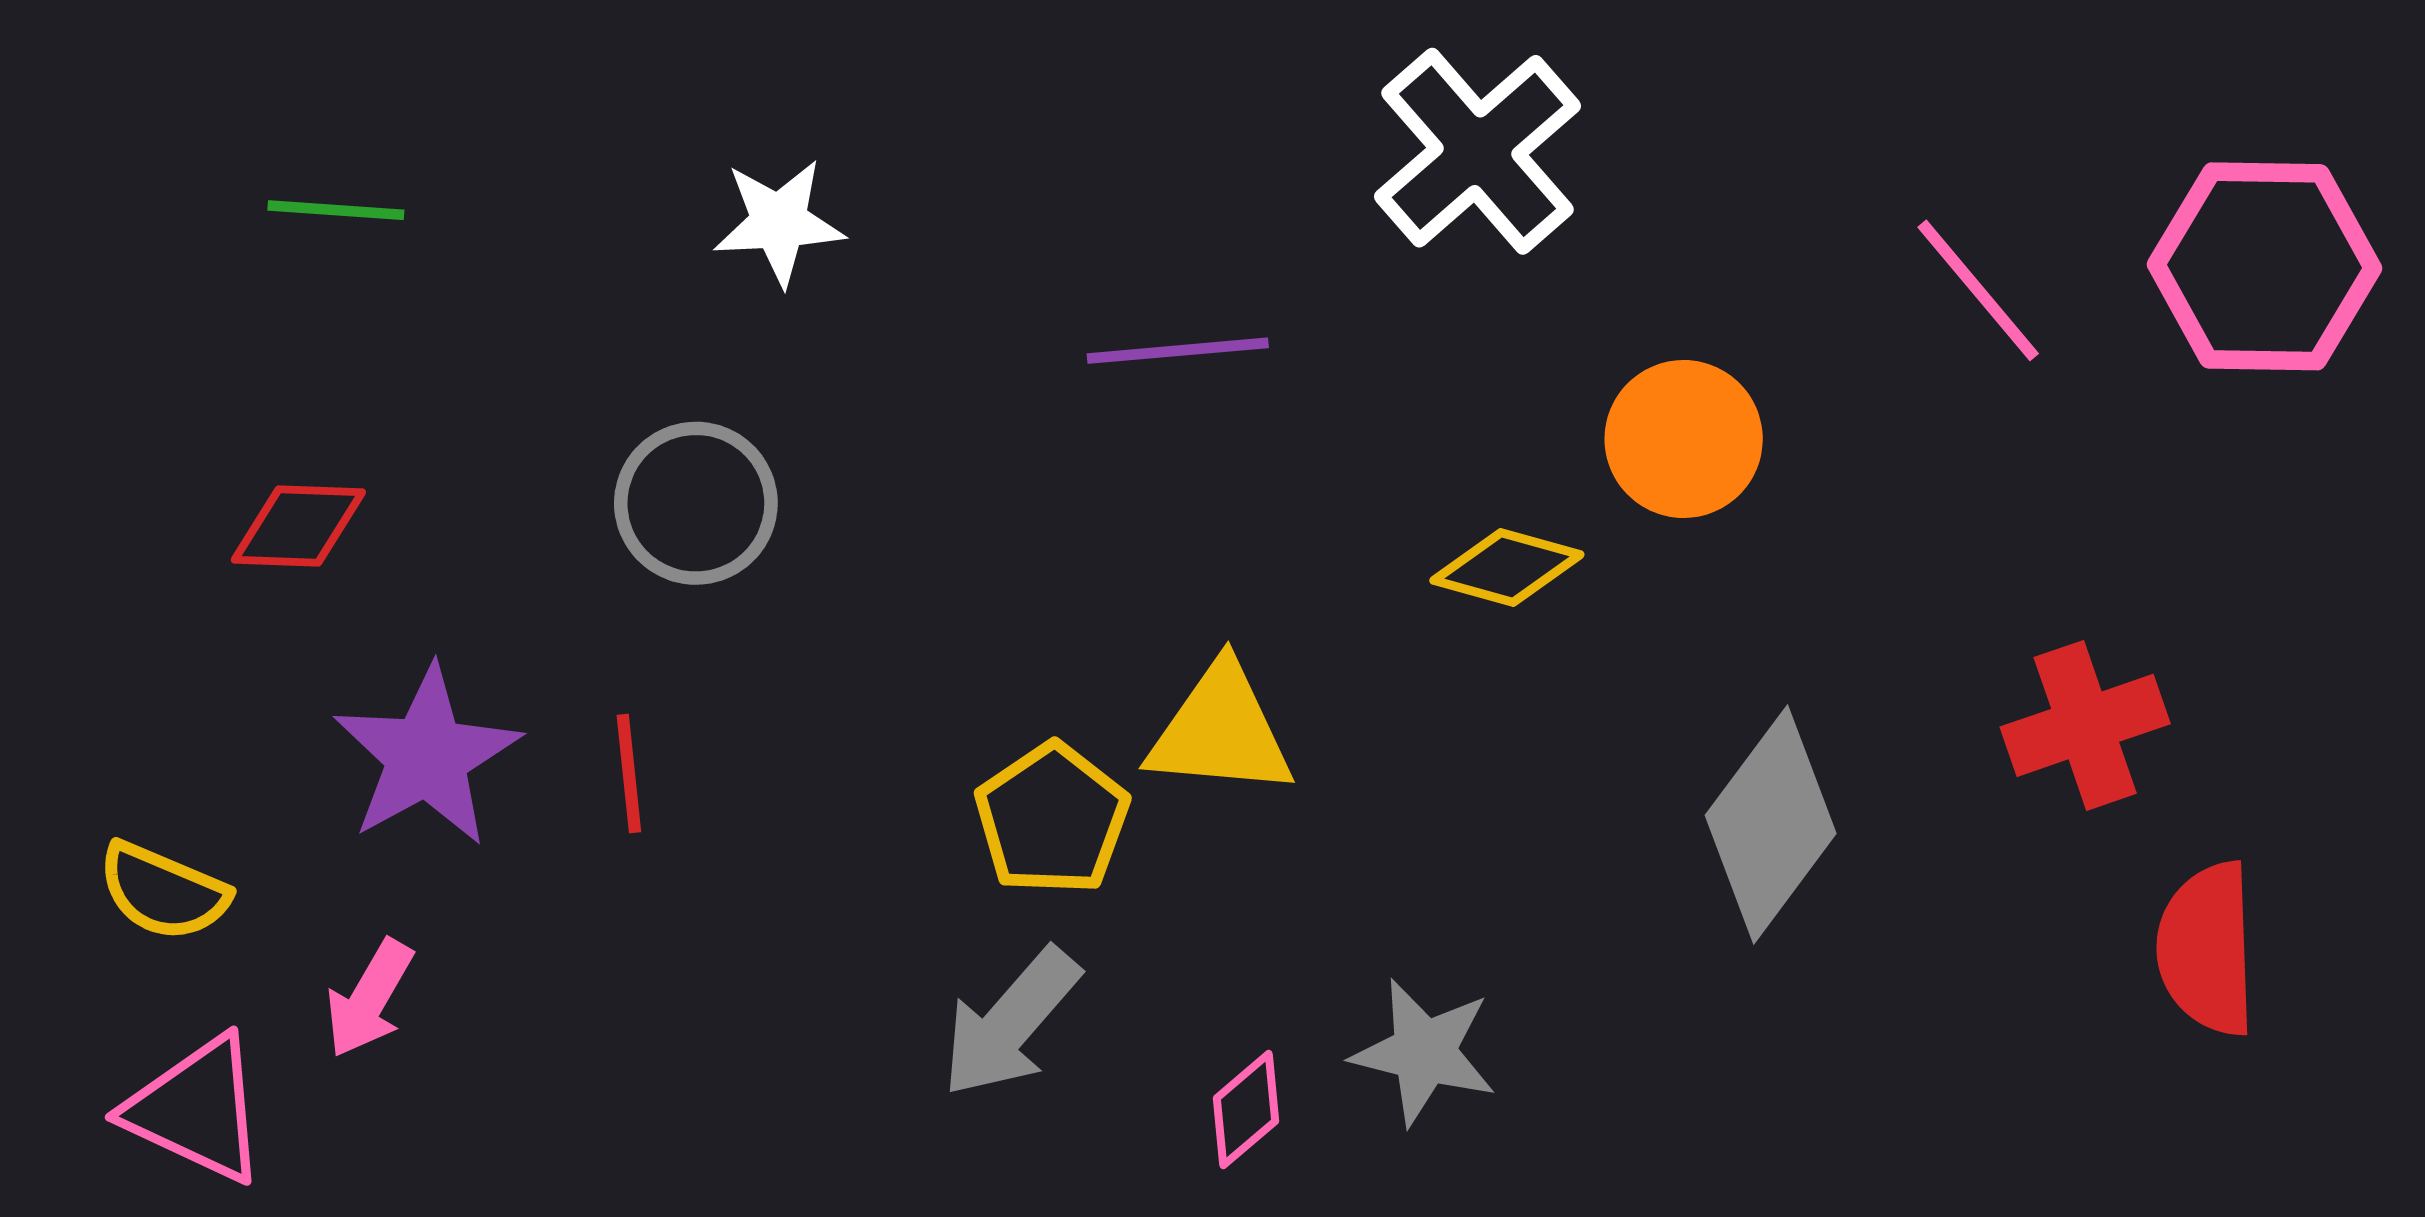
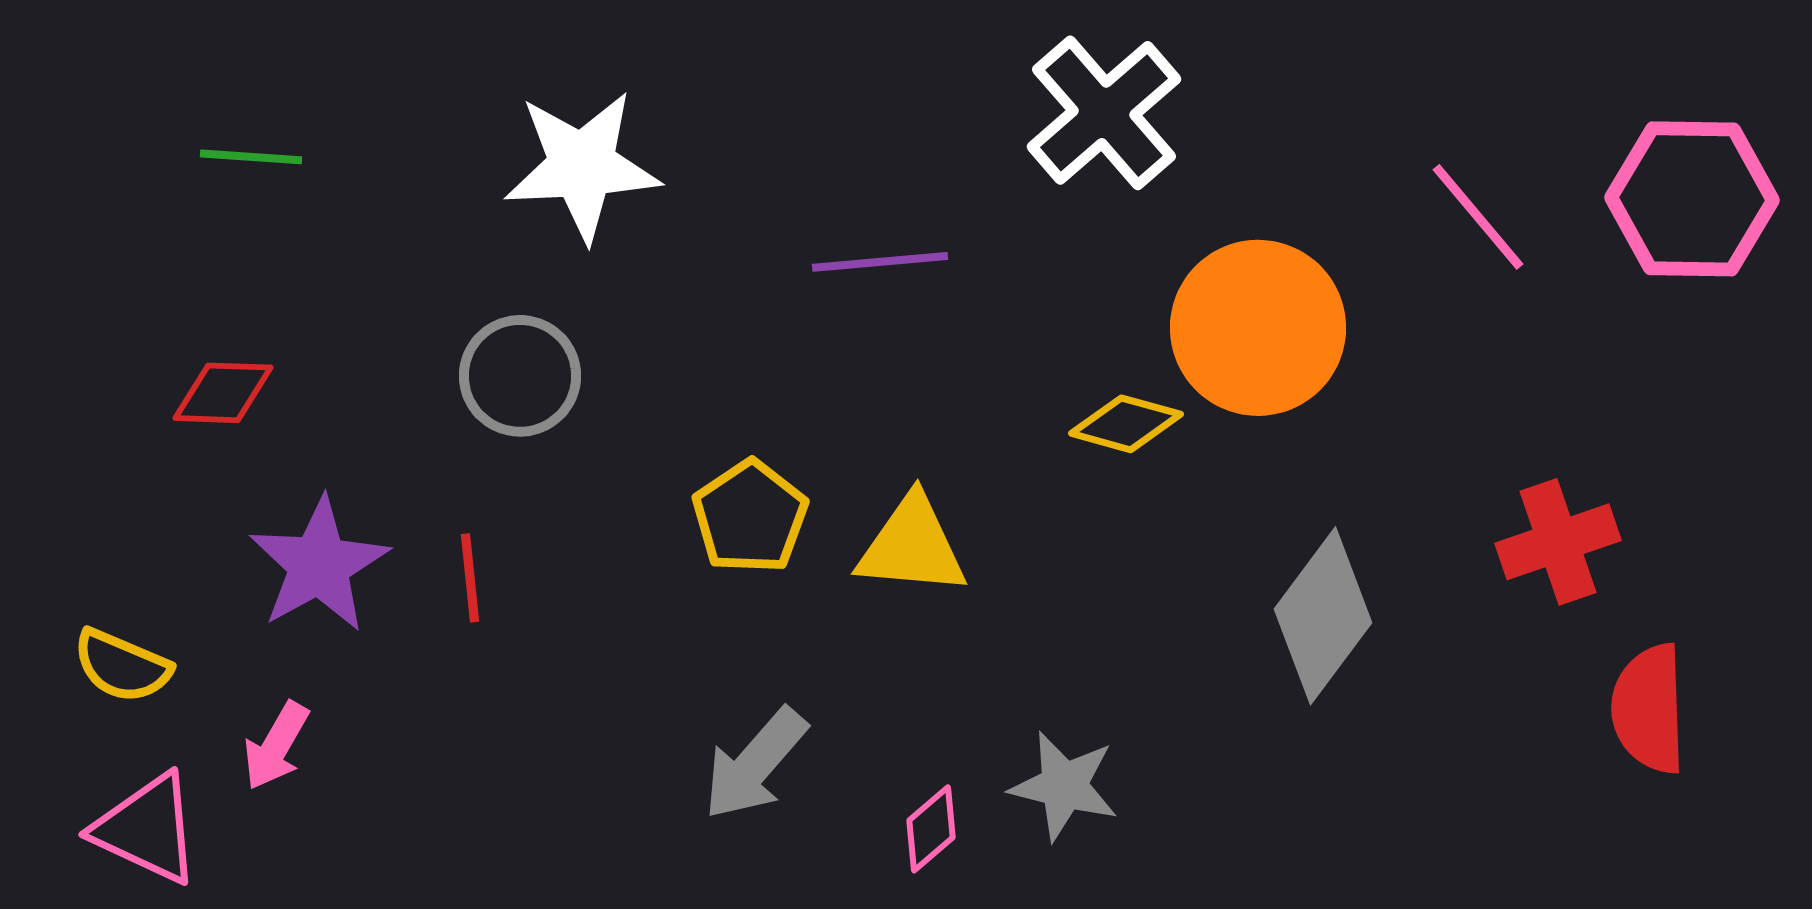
white star: (779, 222) -> (582, 166), size x1.6
orange circle: (1684, 439) -> (1258, 328), size x1.5
yellow pentagon: (1052, 819) -> (750, 517), moved

